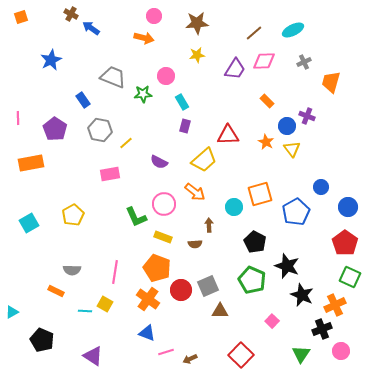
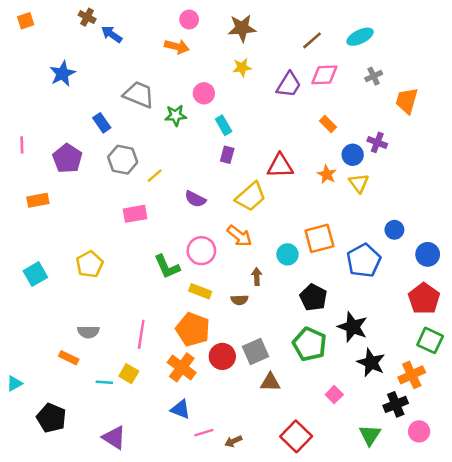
orange rectangle: (31, 163) -> (38, 200), size x0.7

